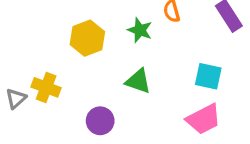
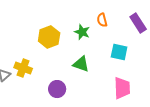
cyan square: (208, 76) -> (119, 52), moved
pink trapezoid: (203, 119) -> (122, 88), turned -65

